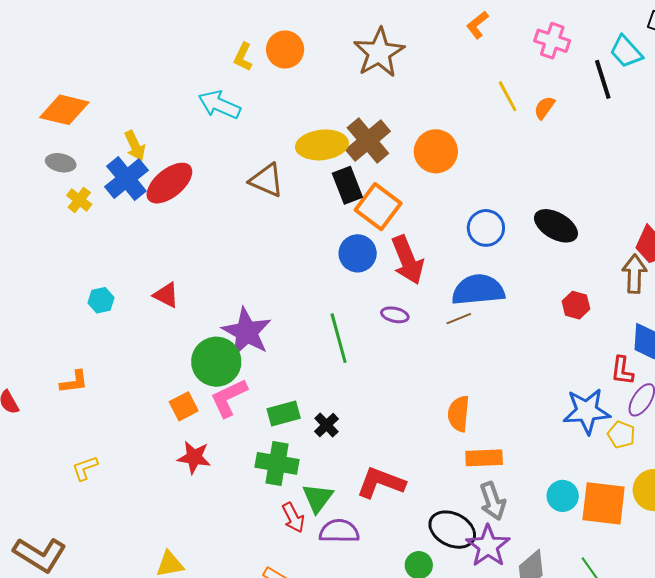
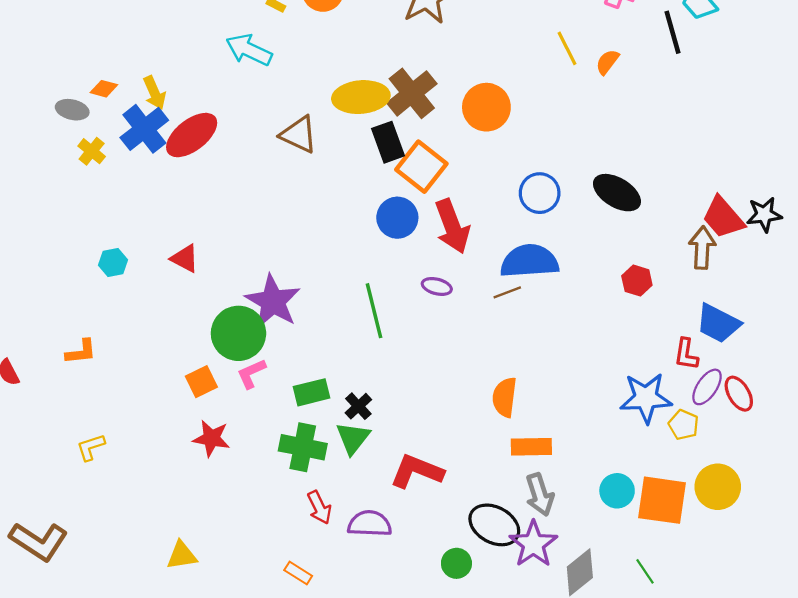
orange diamond: (64, 110) -> (104, 89), moved, size x0.5
pink L-shape: (229, 398) -> (251, 374), size x0.7
green triangle: (318, 498) -> (353, 438), moved

